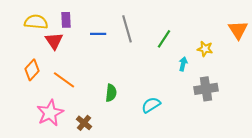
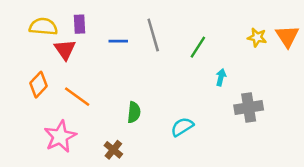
yellow star: (205, 49) -> (257, 37), moved
brown cross: (84, 123) -> (113, 150), moved

